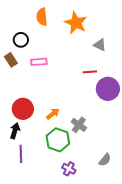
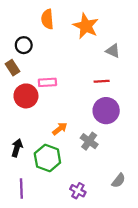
pink rectangle: (39, 62) -> (47, 82), moved
purple circle: (108, 89) -> (106, 111), moved
red circle: (23, 109) -> (26, 96), moved
green hexagon: (58, 140) -> (47, 158), moved
purple line: (21, 154) -> (21, 188), moved

